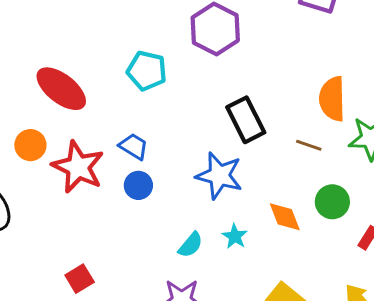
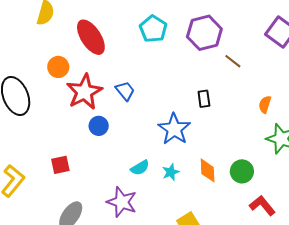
cyan pentagon: (147, 71) -> (153, 29), moved
orange semicircle: (332, 99) -> (265, 104), size x0.6
black rectangle: (246, 120) -> (204, 99), size x0.6
brown line: (309, 145) -> (233, 61), moved
blue circle: (138, 185) -> (99, 126), moved

